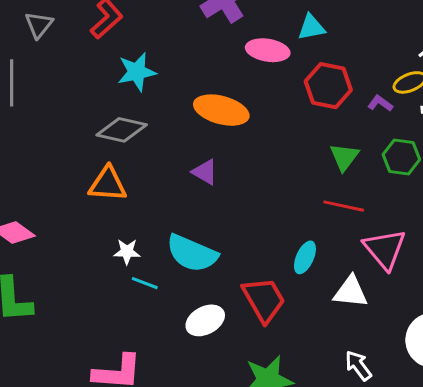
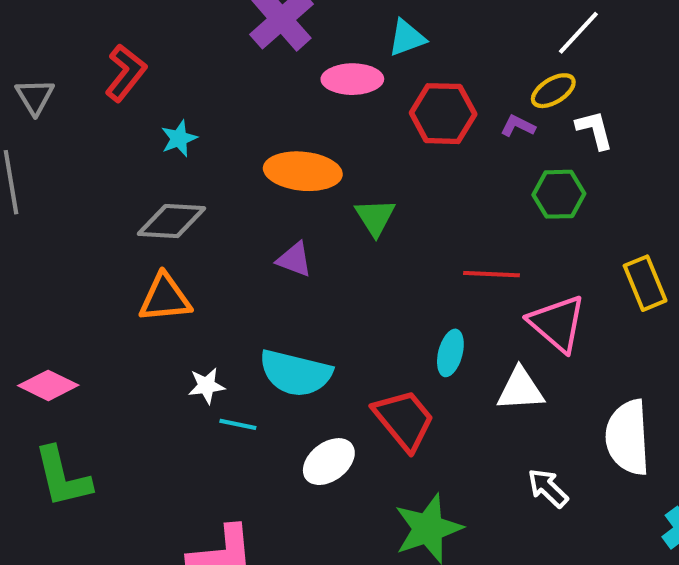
cyan star: (137, 72) -> (179, 139), size x0.7
green triangle: (344, 157) -> (375, 217), moved

